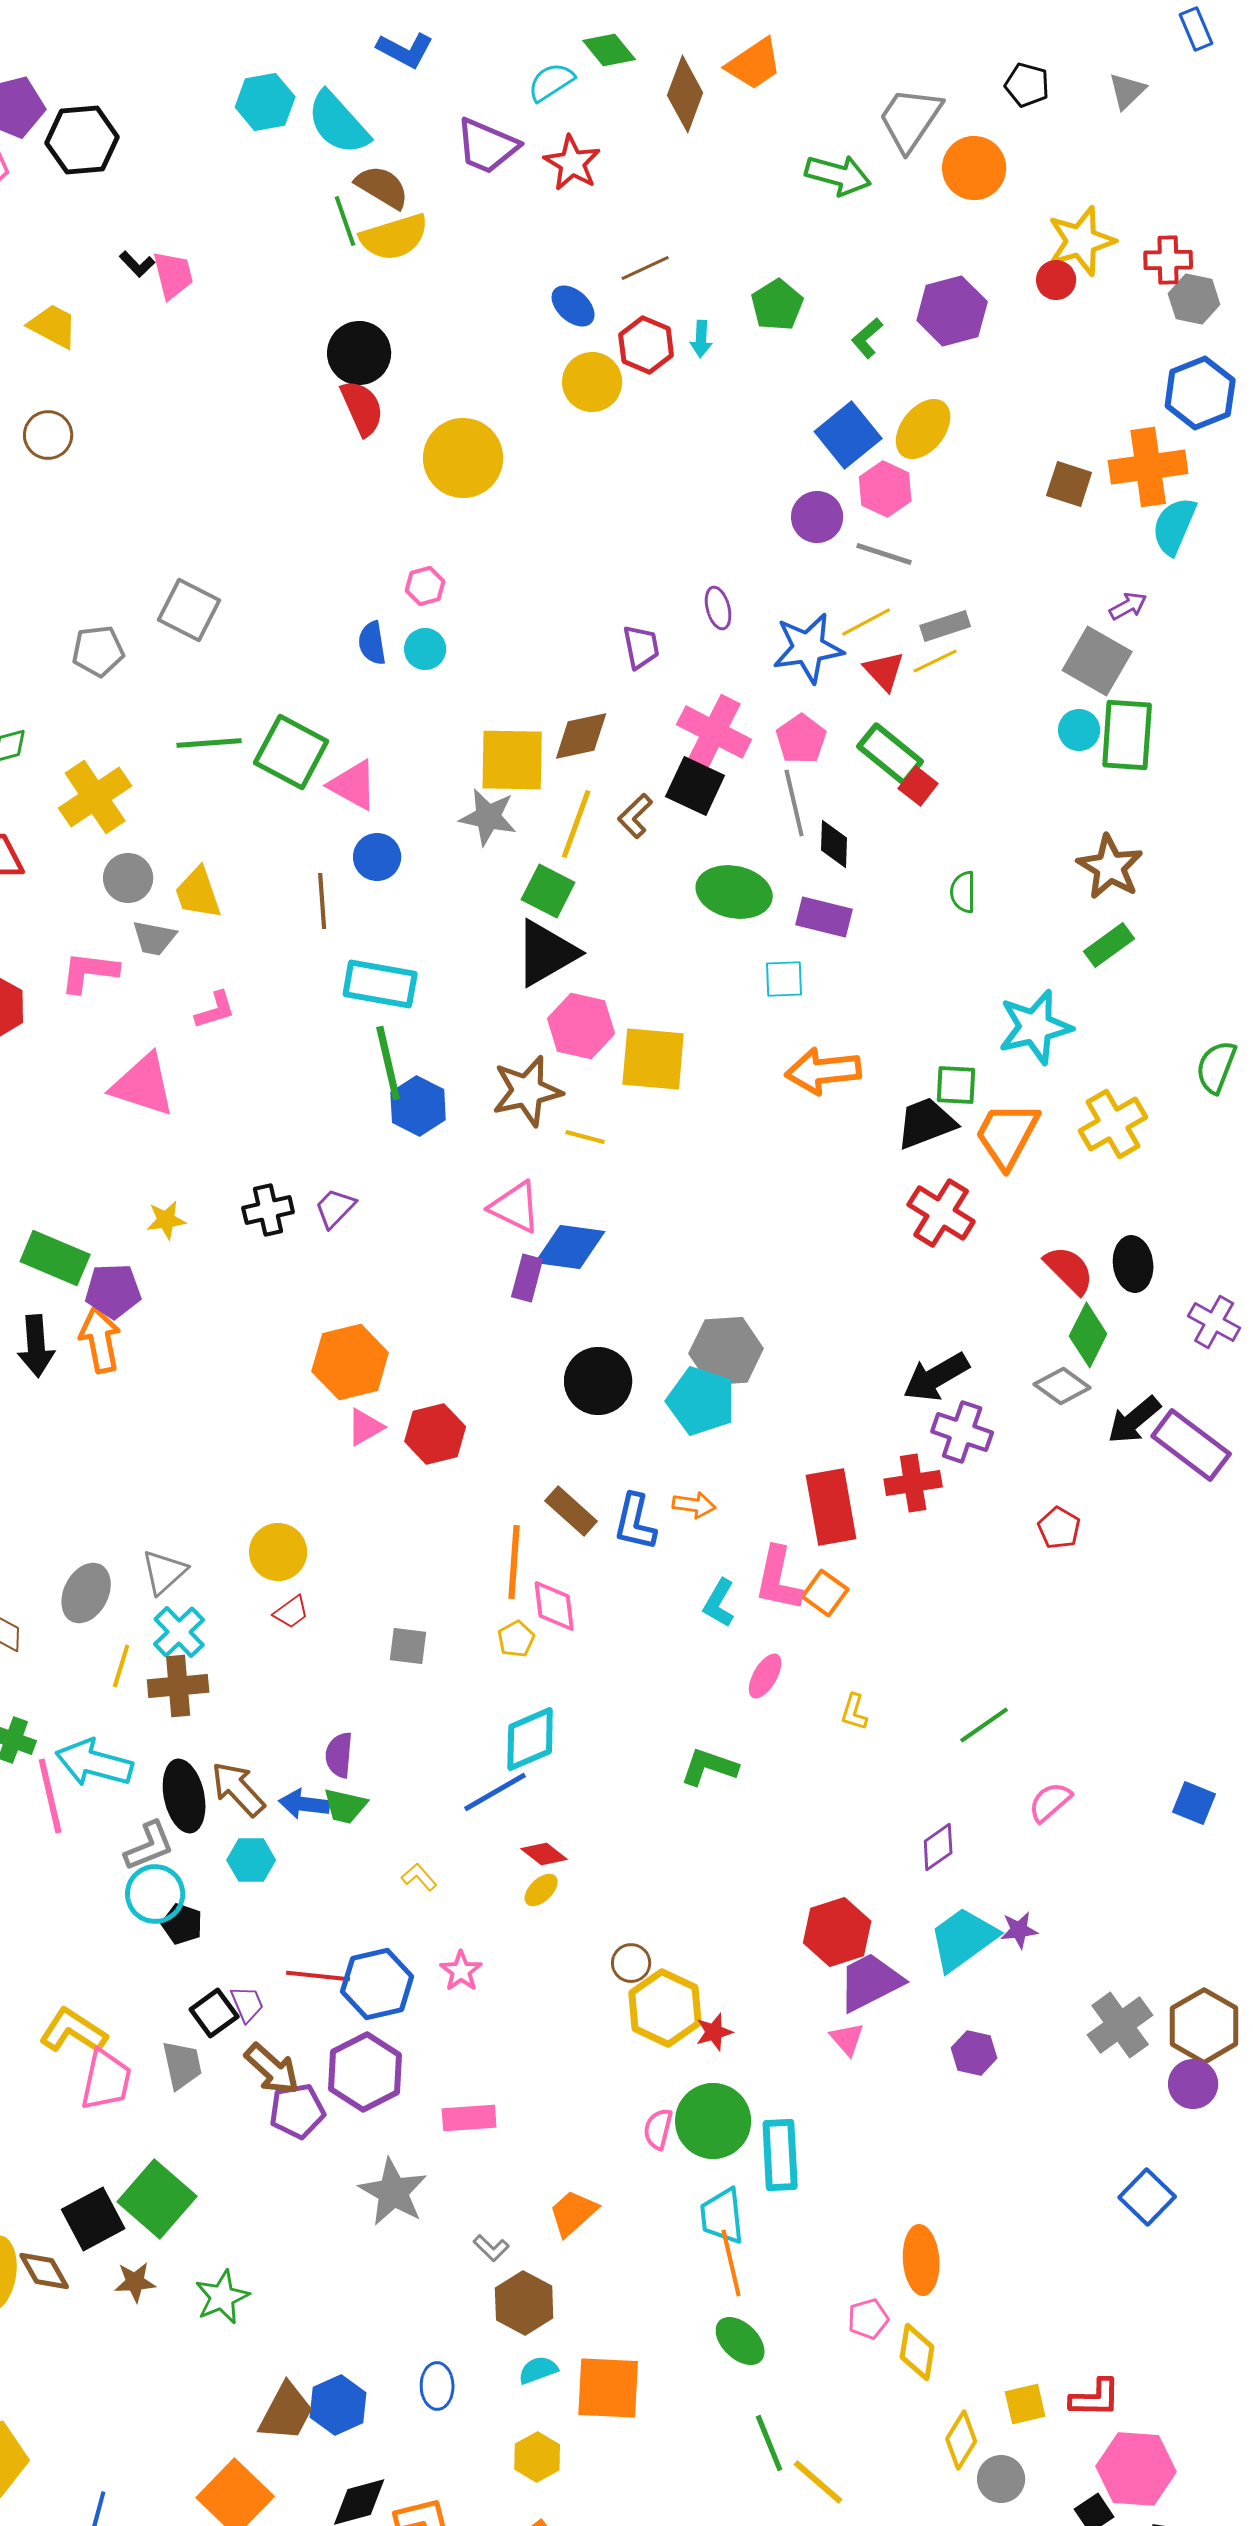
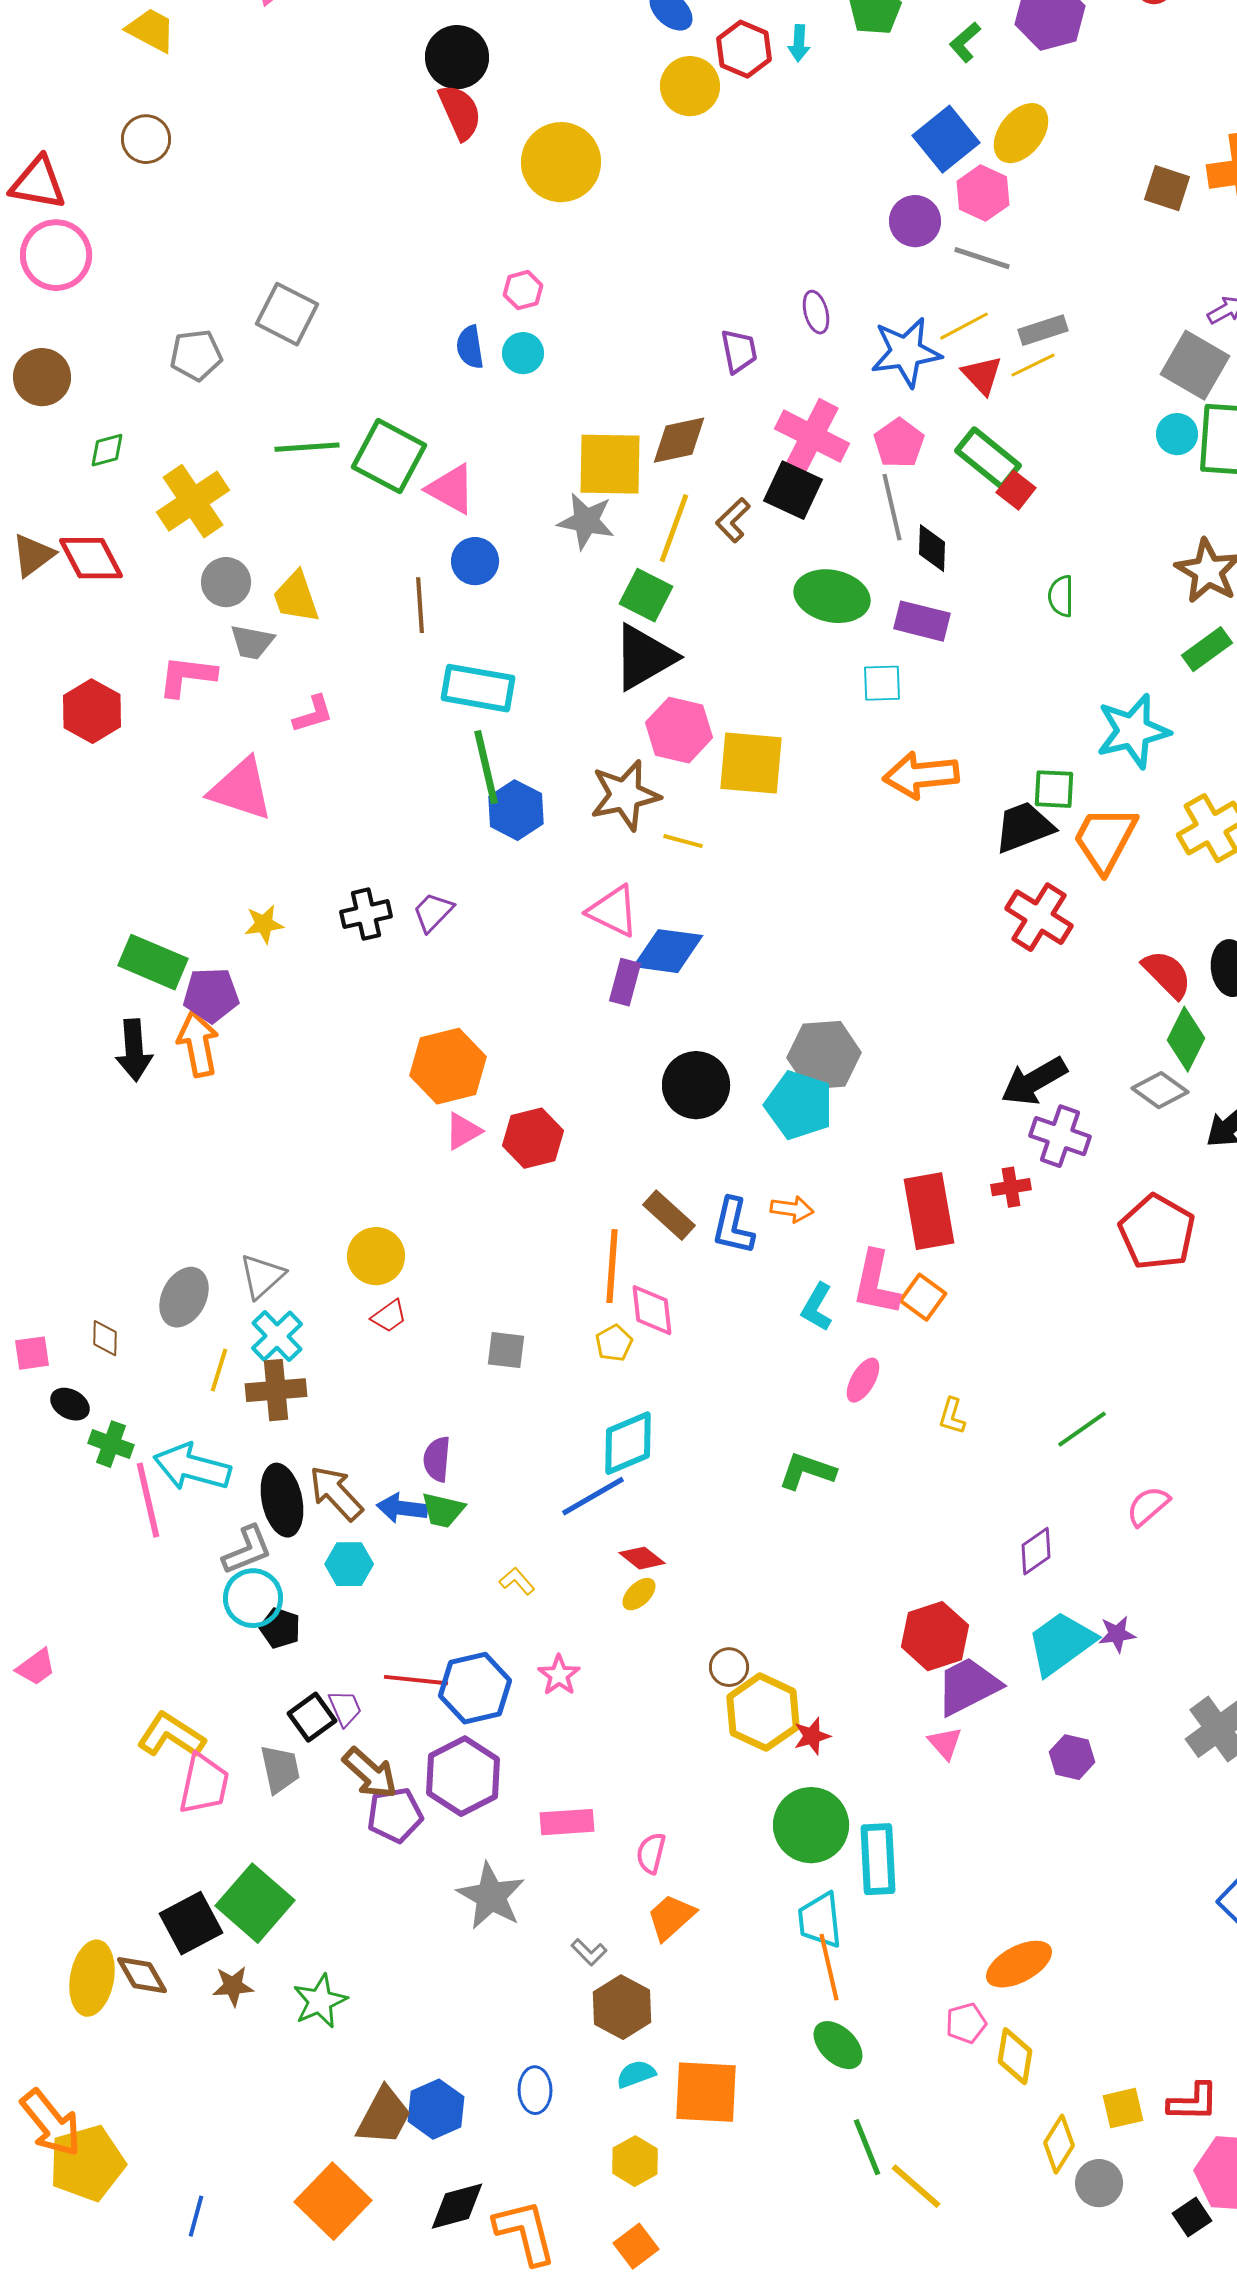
red cross: (913, 1483) -> (1011, 1187), size x0.7
red pentagon: (1059, 1528) -> (1157, 1232), size x1.8
pink semicircle: (658, 2129) -> (651, 1853), moved
orange ellipse: (921, 2260) -> (1019, 1964), turned 66

